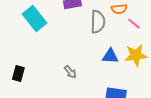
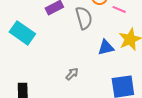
gray arrow: (70, 72) -> (72, 74), turned -80

